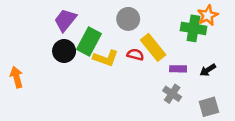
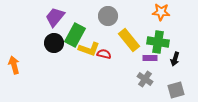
orange star: (208, 15) -> (161, 12), moved, turned 30
green cross: (194, 28) -> (158, 42), moved
red semicircle: (135, 55) -> (104, 54), moved
black arrow: (208, 70) -> (175, 59), turned -40

